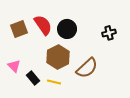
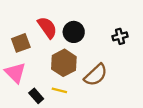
brown square: (19, 29) -> (21, 43), moved
pink triangle: (14, 66) -> (15, 73), size x1.5
black rectangle: (33, 78) -> (36, 96), moved

